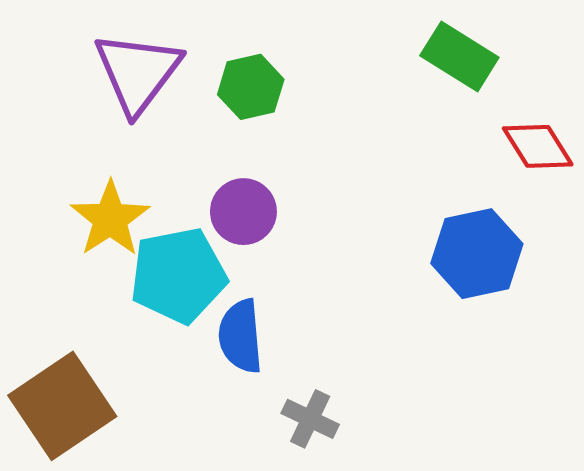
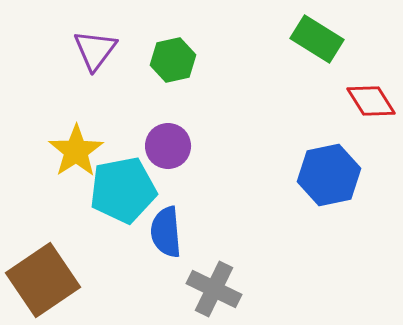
purple triangle: (138, 72) -> (95, 50), size x0.7
gray cross: (310, 419) -> (214, 289), size x1.4

